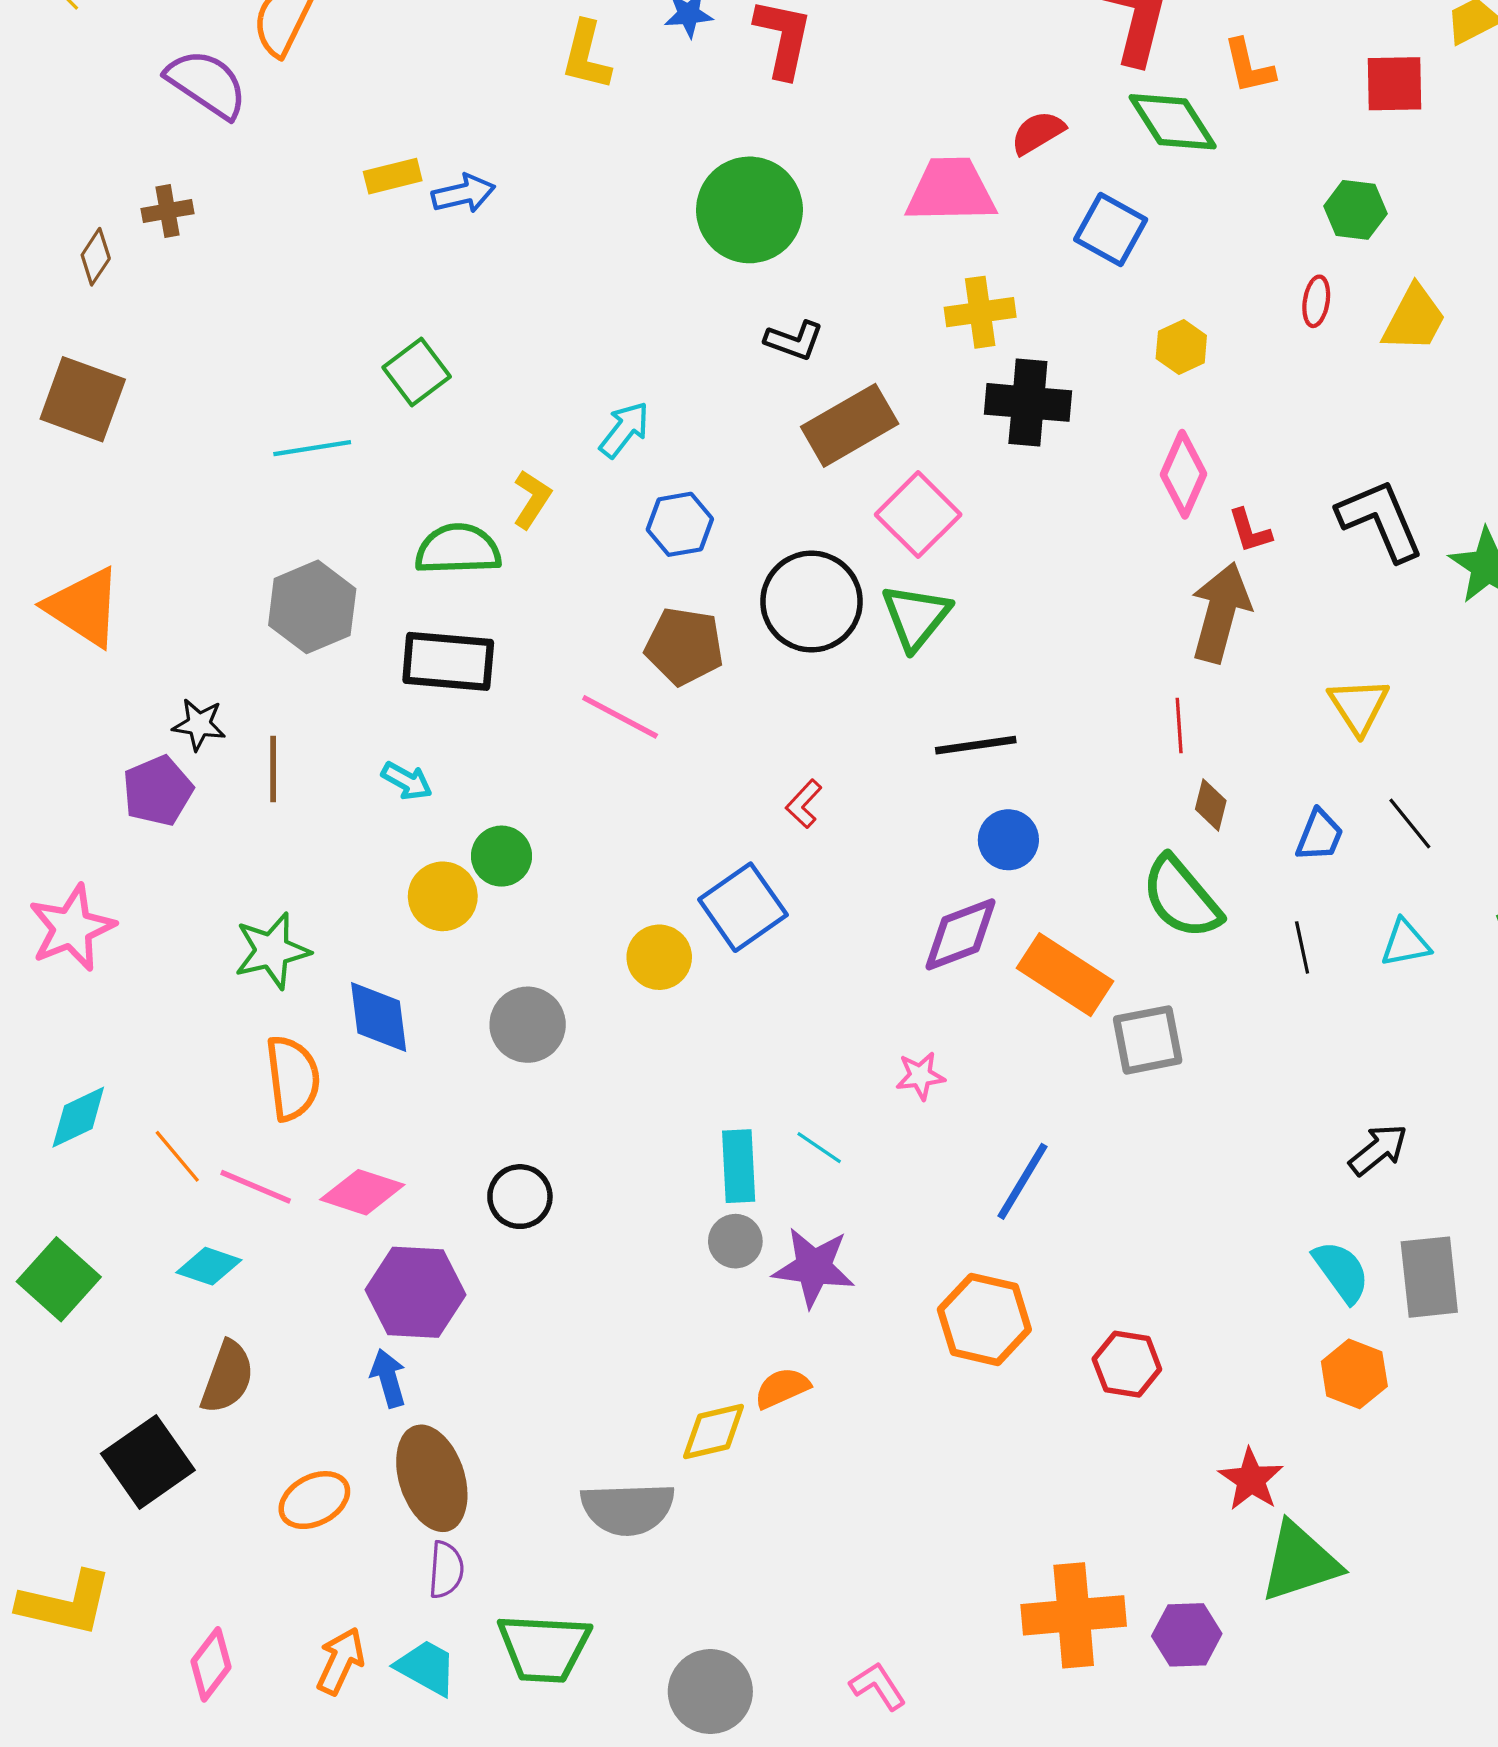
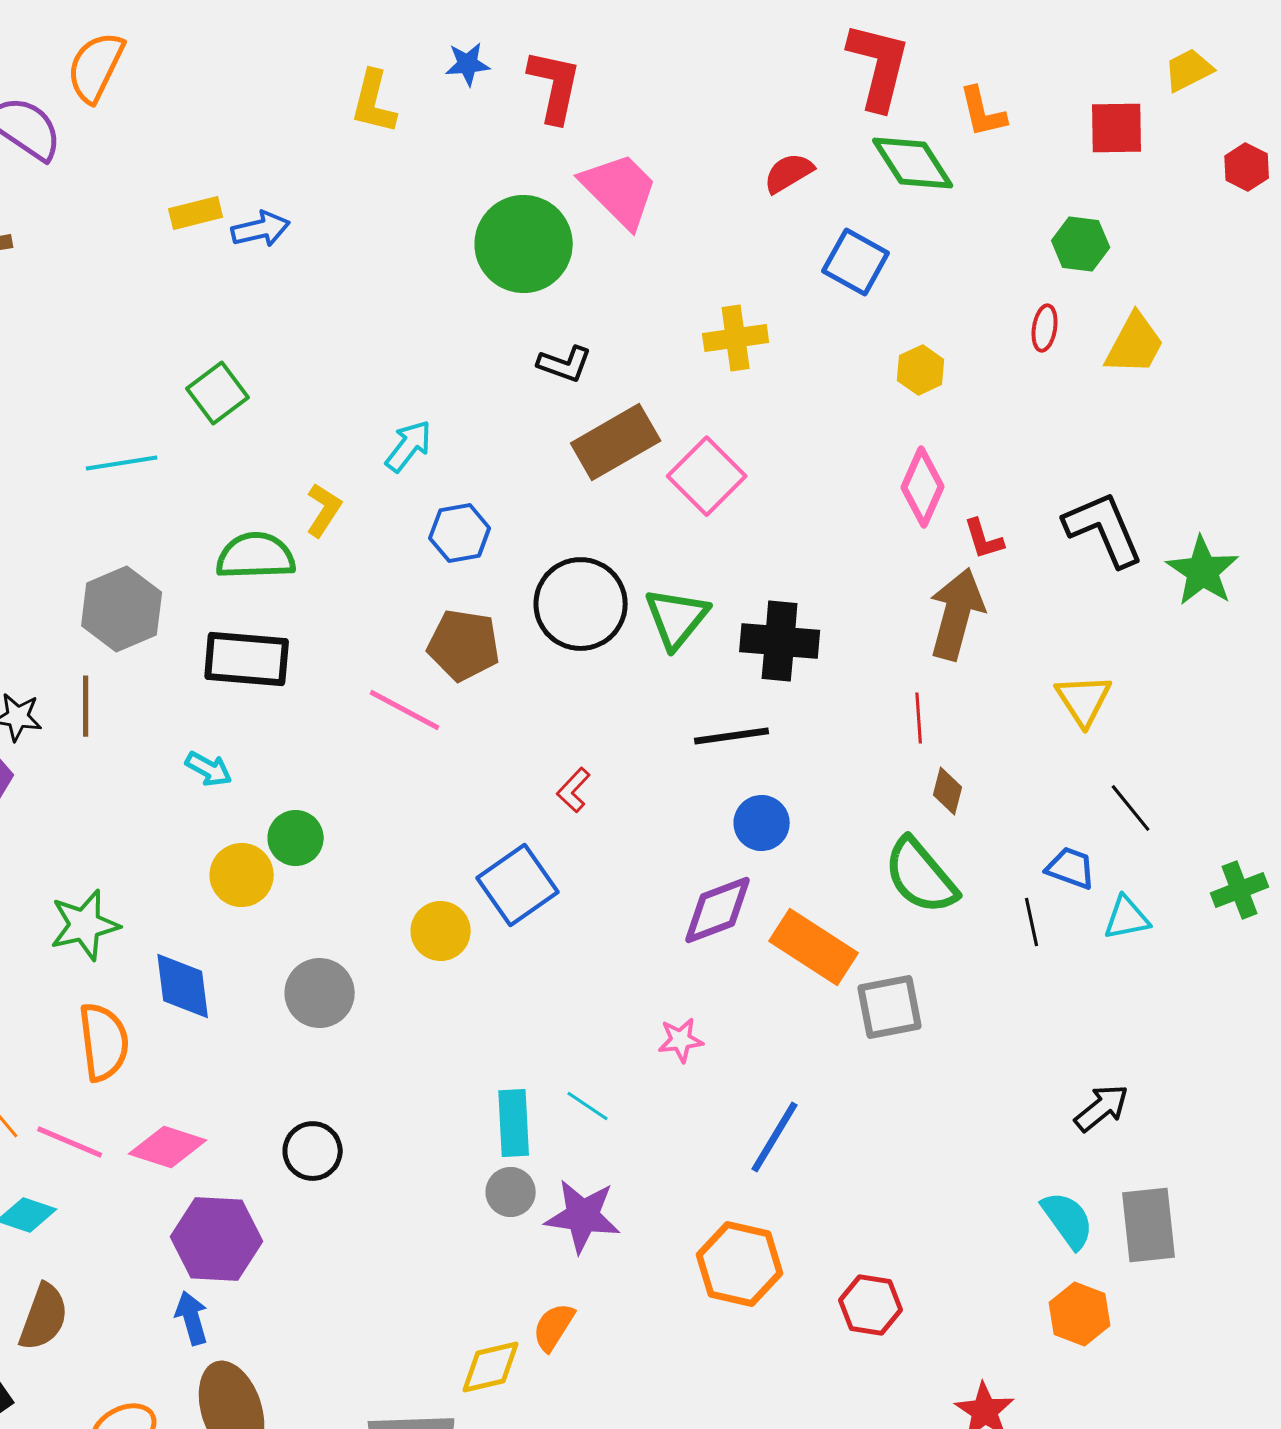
pink trapezoid: (951, 190) -> (620, 190), moved, turned 46
black cross: (1028, 402) -> (780, 641), moved
pink square: (918, 515) -> (707, 476), moved
brown line: (273, 769) -> (86, 706), moved
blue trapezoid: (1319, 835) -> (1071, 868), moved, turned -92
orange semicircle: (782, 1388) -> (554, 1327), turned -34

